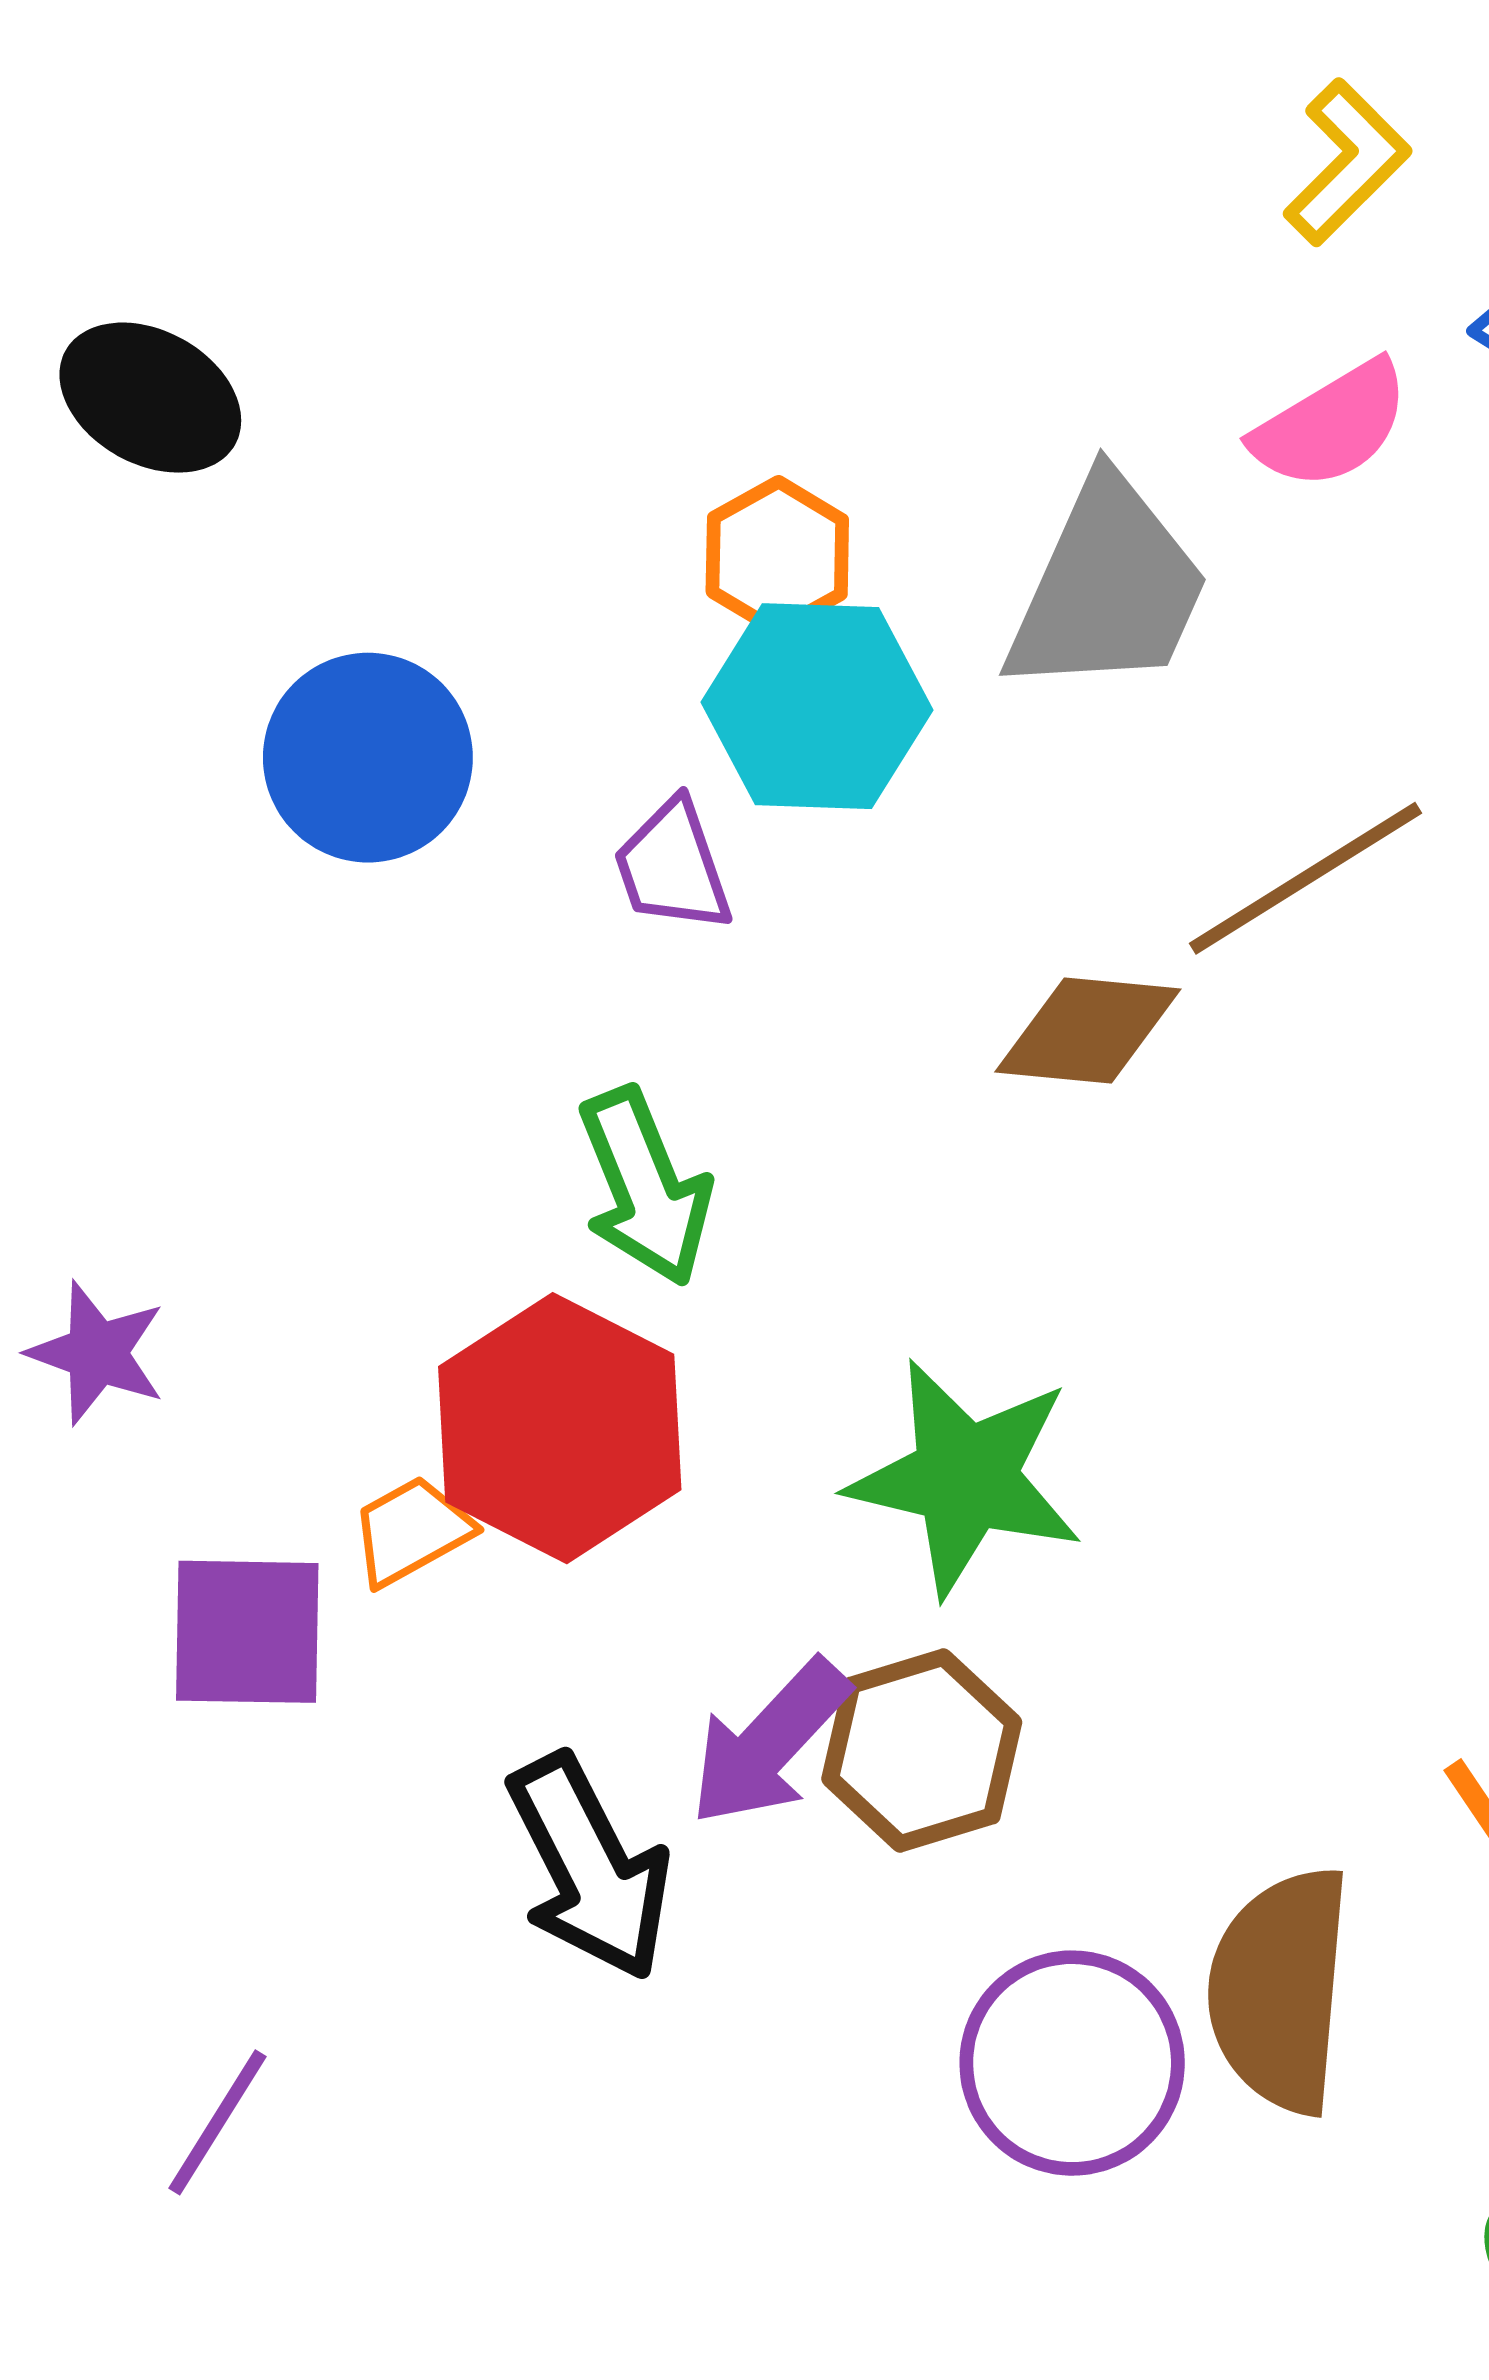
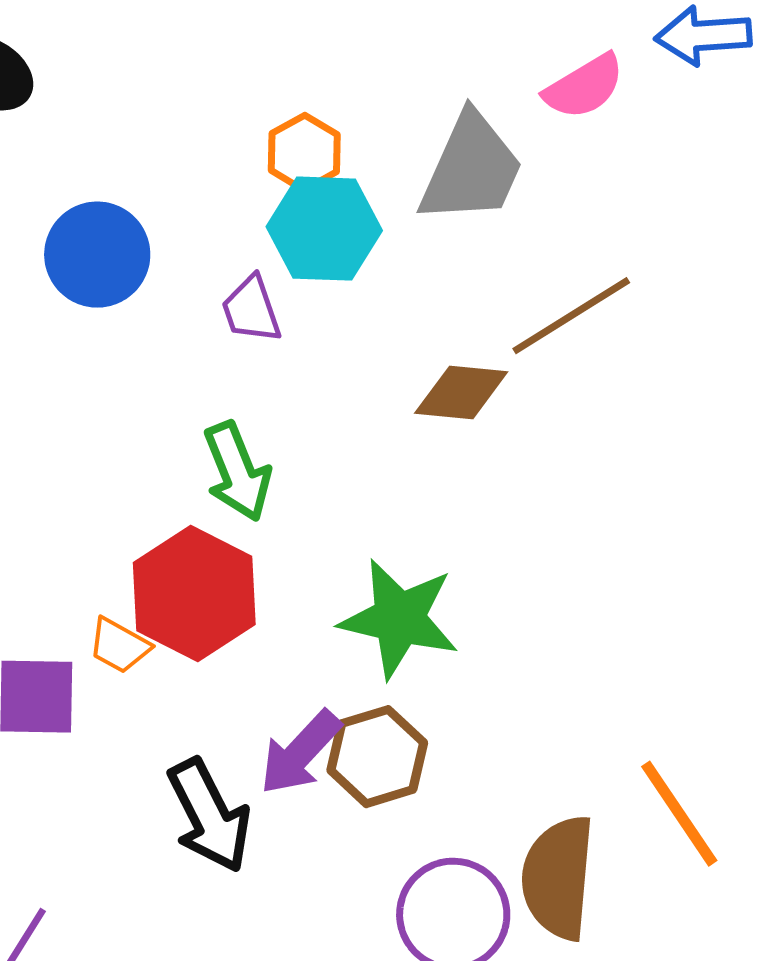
orange trapezoid: (411, 1531) -> (119, 646), turned -122

